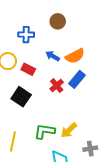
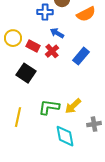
blue cross: (26, 35) -> (45, 12), moved
orange semicircle: (75, 56) -> (86, 14), moved
red cross: (57, 85) -> (52, 51), moved

